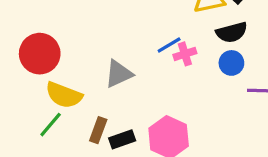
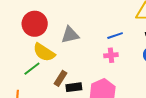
pink cross: (185, 54) -> (111, 55), moved
gray triangle: (119, 74) -> (70, 35), moved

